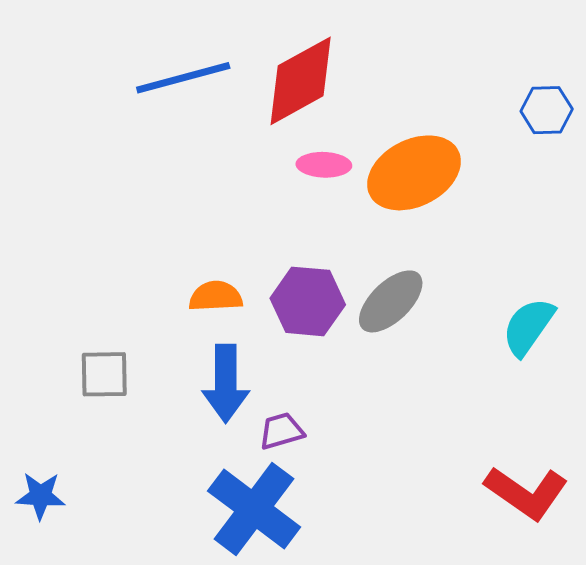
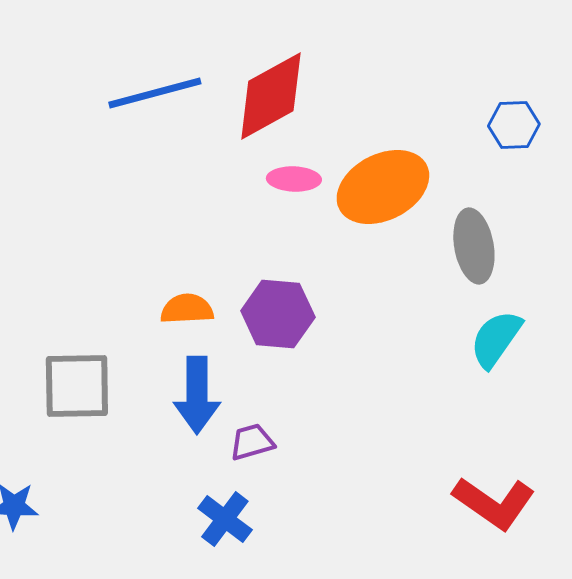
gray ellipse: (391, 301) -> (474, 246), moved, turned -56
gray square: (104, 374) -> (77, 386), size x1.4
blue cross: (254, 509) -> (225, 519), size x0.6

